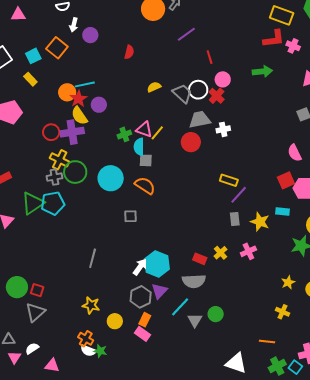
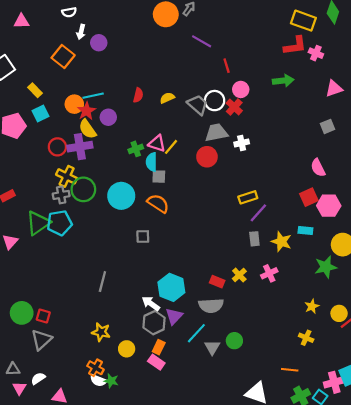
purple line: (186, 34) -> (202, 41), turned 66
red semicircle: (129, 52) -> (138, 95), moved
cyan square: (33, 56) -> (41, 114), moved
yellow rectangle: (229, 180) -> (248, 197), turned -36
white arrow: (140, 267) -> (151, 304), moved, turned -90

